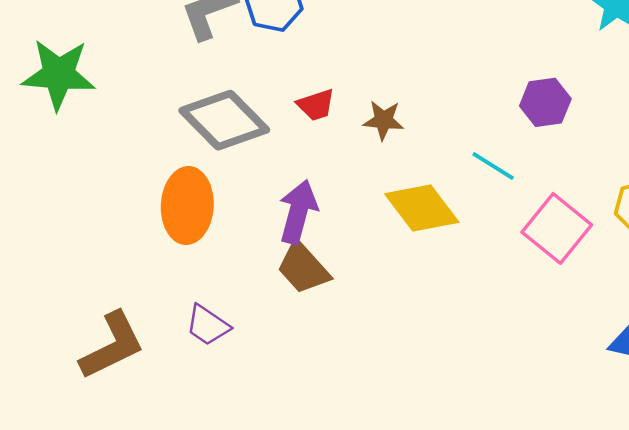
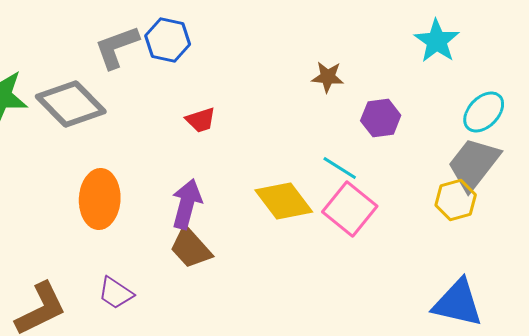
gray diamond: (224, 120) -> (71, 104), moved
brown star: (383, 120) -> (328, 77), moved
pink square: (557, 228) -> (350, 209), moved

